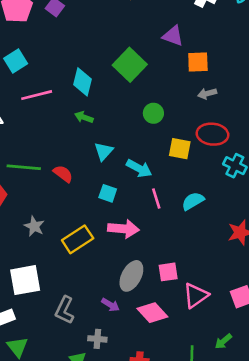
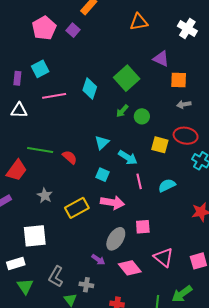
green arrow: (84, 117) -> (122, 111), moved, turned -72
pink square: (168, 272) -> (143, 227), moved
pink triangle: (196, 295) -> (164, 257), turned -50
gray L-shape: (65, 310) -> (56, 277), moved
green arrow: (223, 341) -> (182, 294), size x1.5

